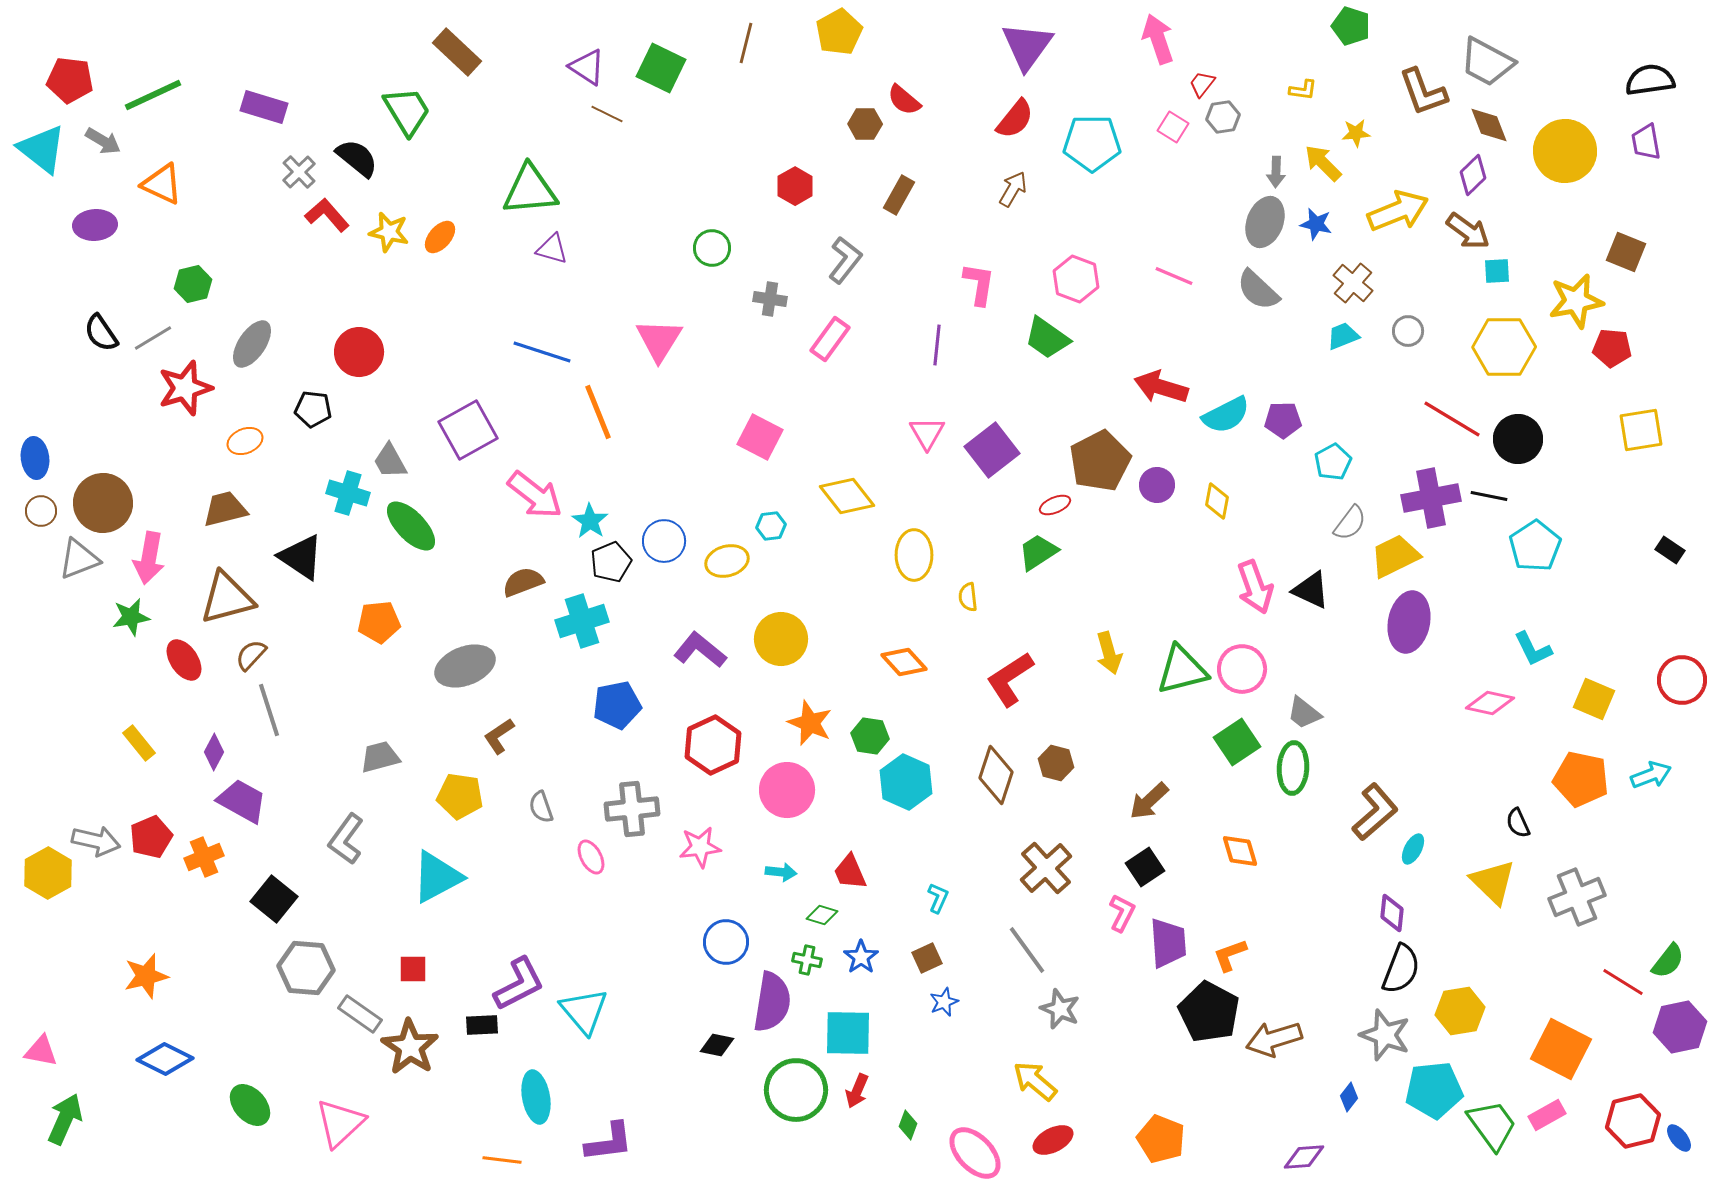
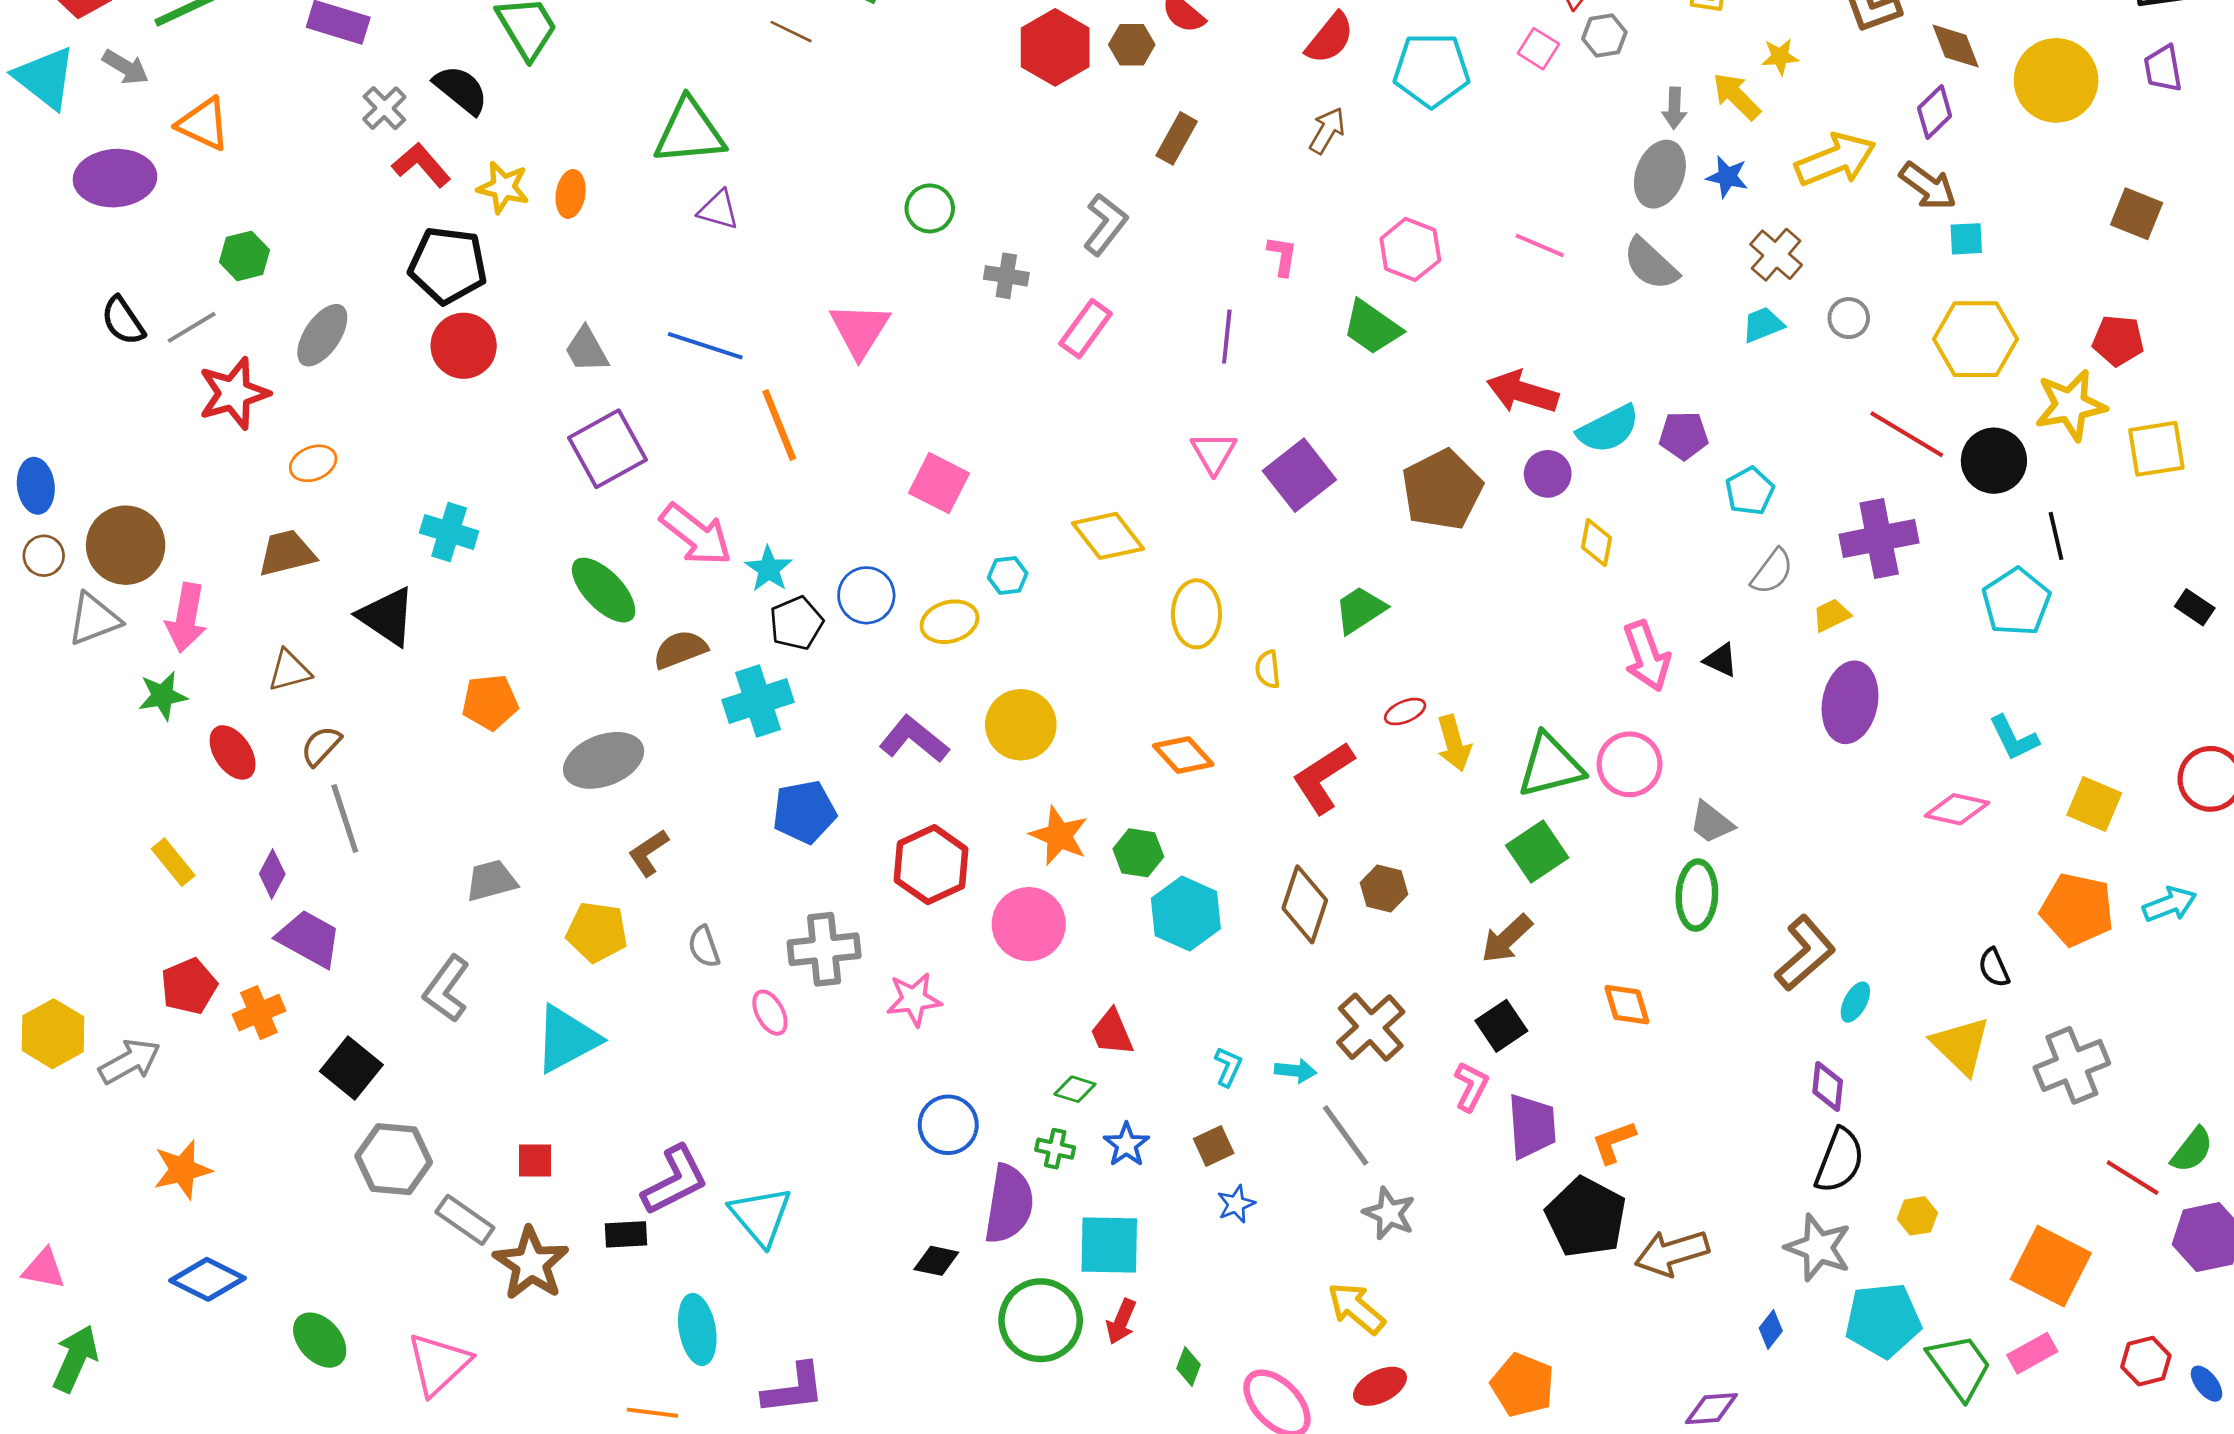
red hexagon: (795, 186) -> (1055, 47), moved, size x1.5
purple ellipse: (95, 225) -> (115, 178), size x1.4
orange ellipse: (440, 237) -> (571, 194), turned -32
pink L-shape: (979, 284) -> (1282, 256), size x0.7
yellow star: (1576, 301) -> (2071, 405), moved
black pentagon: (313, 409) -> (448, 265), moved, size x1.6
pink square: (760, 437) -> (939, 483), moved
gray trapezoid: (390, 461) -> (586, 350), moved
purple circle: (1157, 485) -> (1548, 474), moved
black line: (1489, 496) -> (2056, 536), moved, turned 66
red ellipse: (1055, 505) -> (1405, 712), moved
green ellipse: (411, 526) -> (604, 590), moved
yellow trapezoid: (1395, 556) -> (1832, 615), size x0.6
black triangle: (1311, 590) -> (1721, 660), size x0.7
brown triangle: (227, 598) -> (289, 671), size x0.6
green square: (1237, 742) -> (1537, 851), moved
gray arrow: (96, 841) -> (130, 1061), moved, turned -42
cyan arrow: (781, 872) -> (1295, 1071), moved
yellow hexagon: (1460, 1011) -> (1917, 1216), size x0.6
red hexagon: (1633, 1121) -> (2146, 1361), size x0.7

